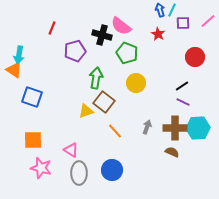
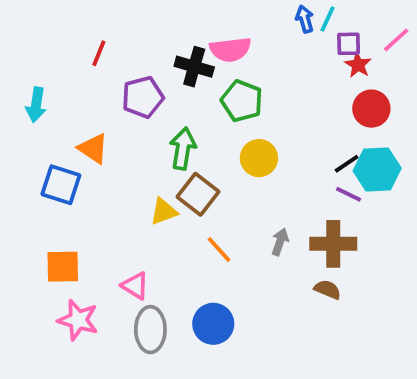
pink semicircle: (121, 26) -> (230, 49), turned -45
red star: (158, 34) -> (358, 65), moved
orange triangle: (14, 70) -> (93, 149), moved
cyan hexagon: (198, 128) -> (377, 169), moved

